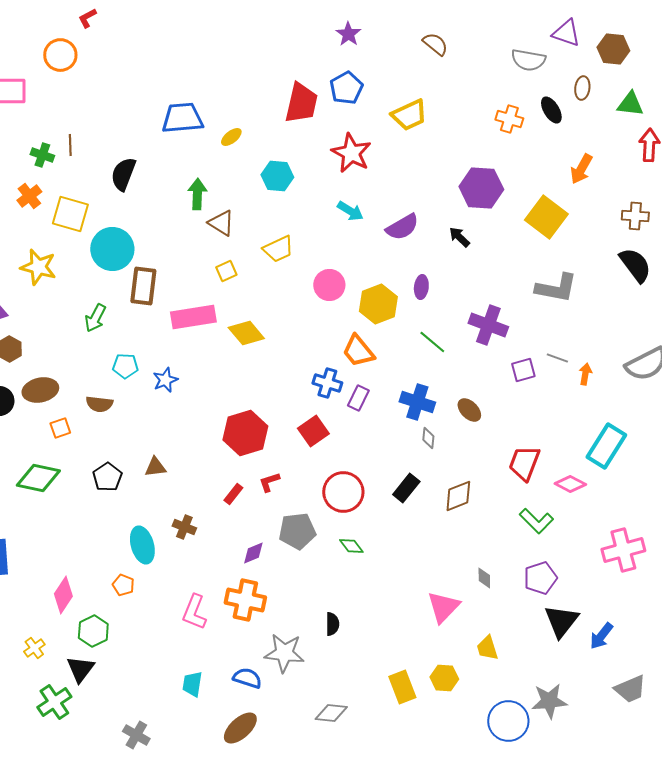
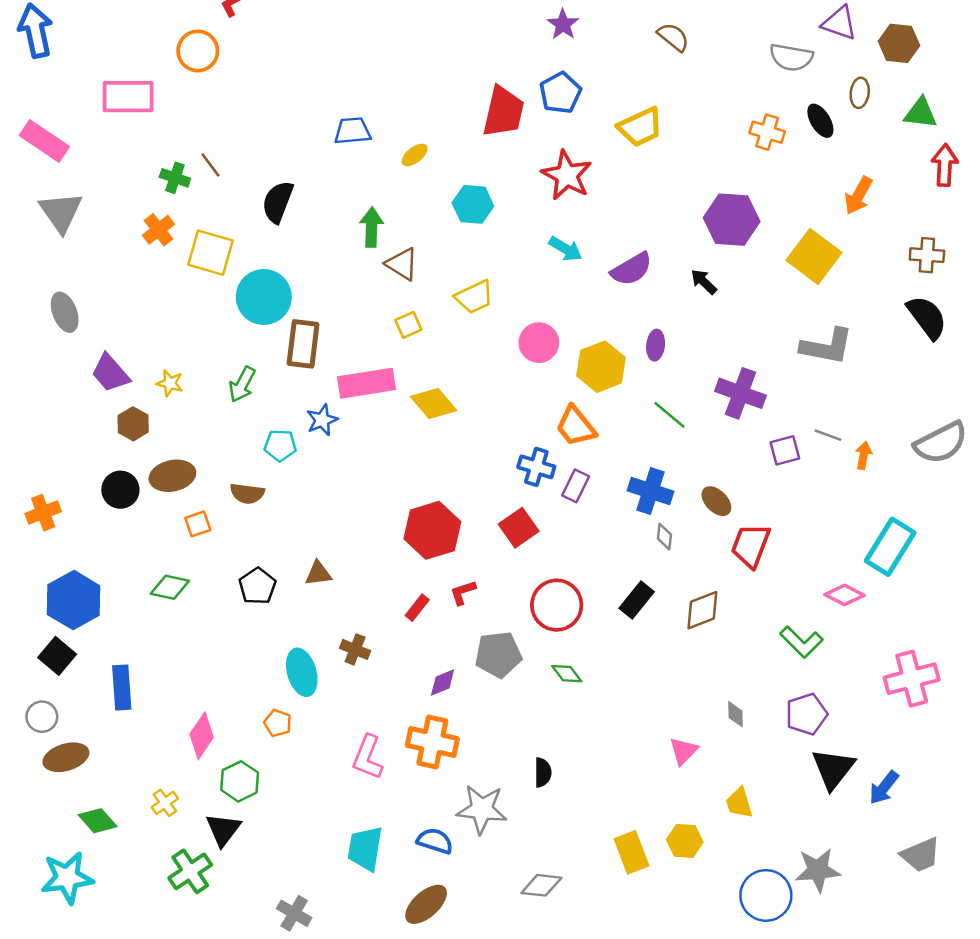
blue trapezoid: (182, 118) -> (352, 131), size x0.7
brown line: (70, 145) -> (210, 165), turned -35
yellow star: (38, 267) -> (170, 383), moved, size x0.6
blue star: (165, 380) -> (322, 420), moved
red trapezoid: (524, 463) -> (751, 545), moved
green diamond: (38, 478) -> (170, 587), size x0.7
pink triangle: (443, 607) -> (683, 751), size x0.7
cyan trapezoid: (192, 684) -> (365, 849), size x1.4

